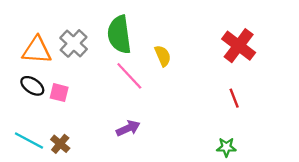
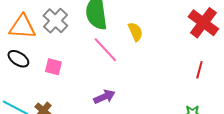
pink square: (59, 93) -> (53, 67), moved
red line: (234, 98) -> (199, 70), turned 36

